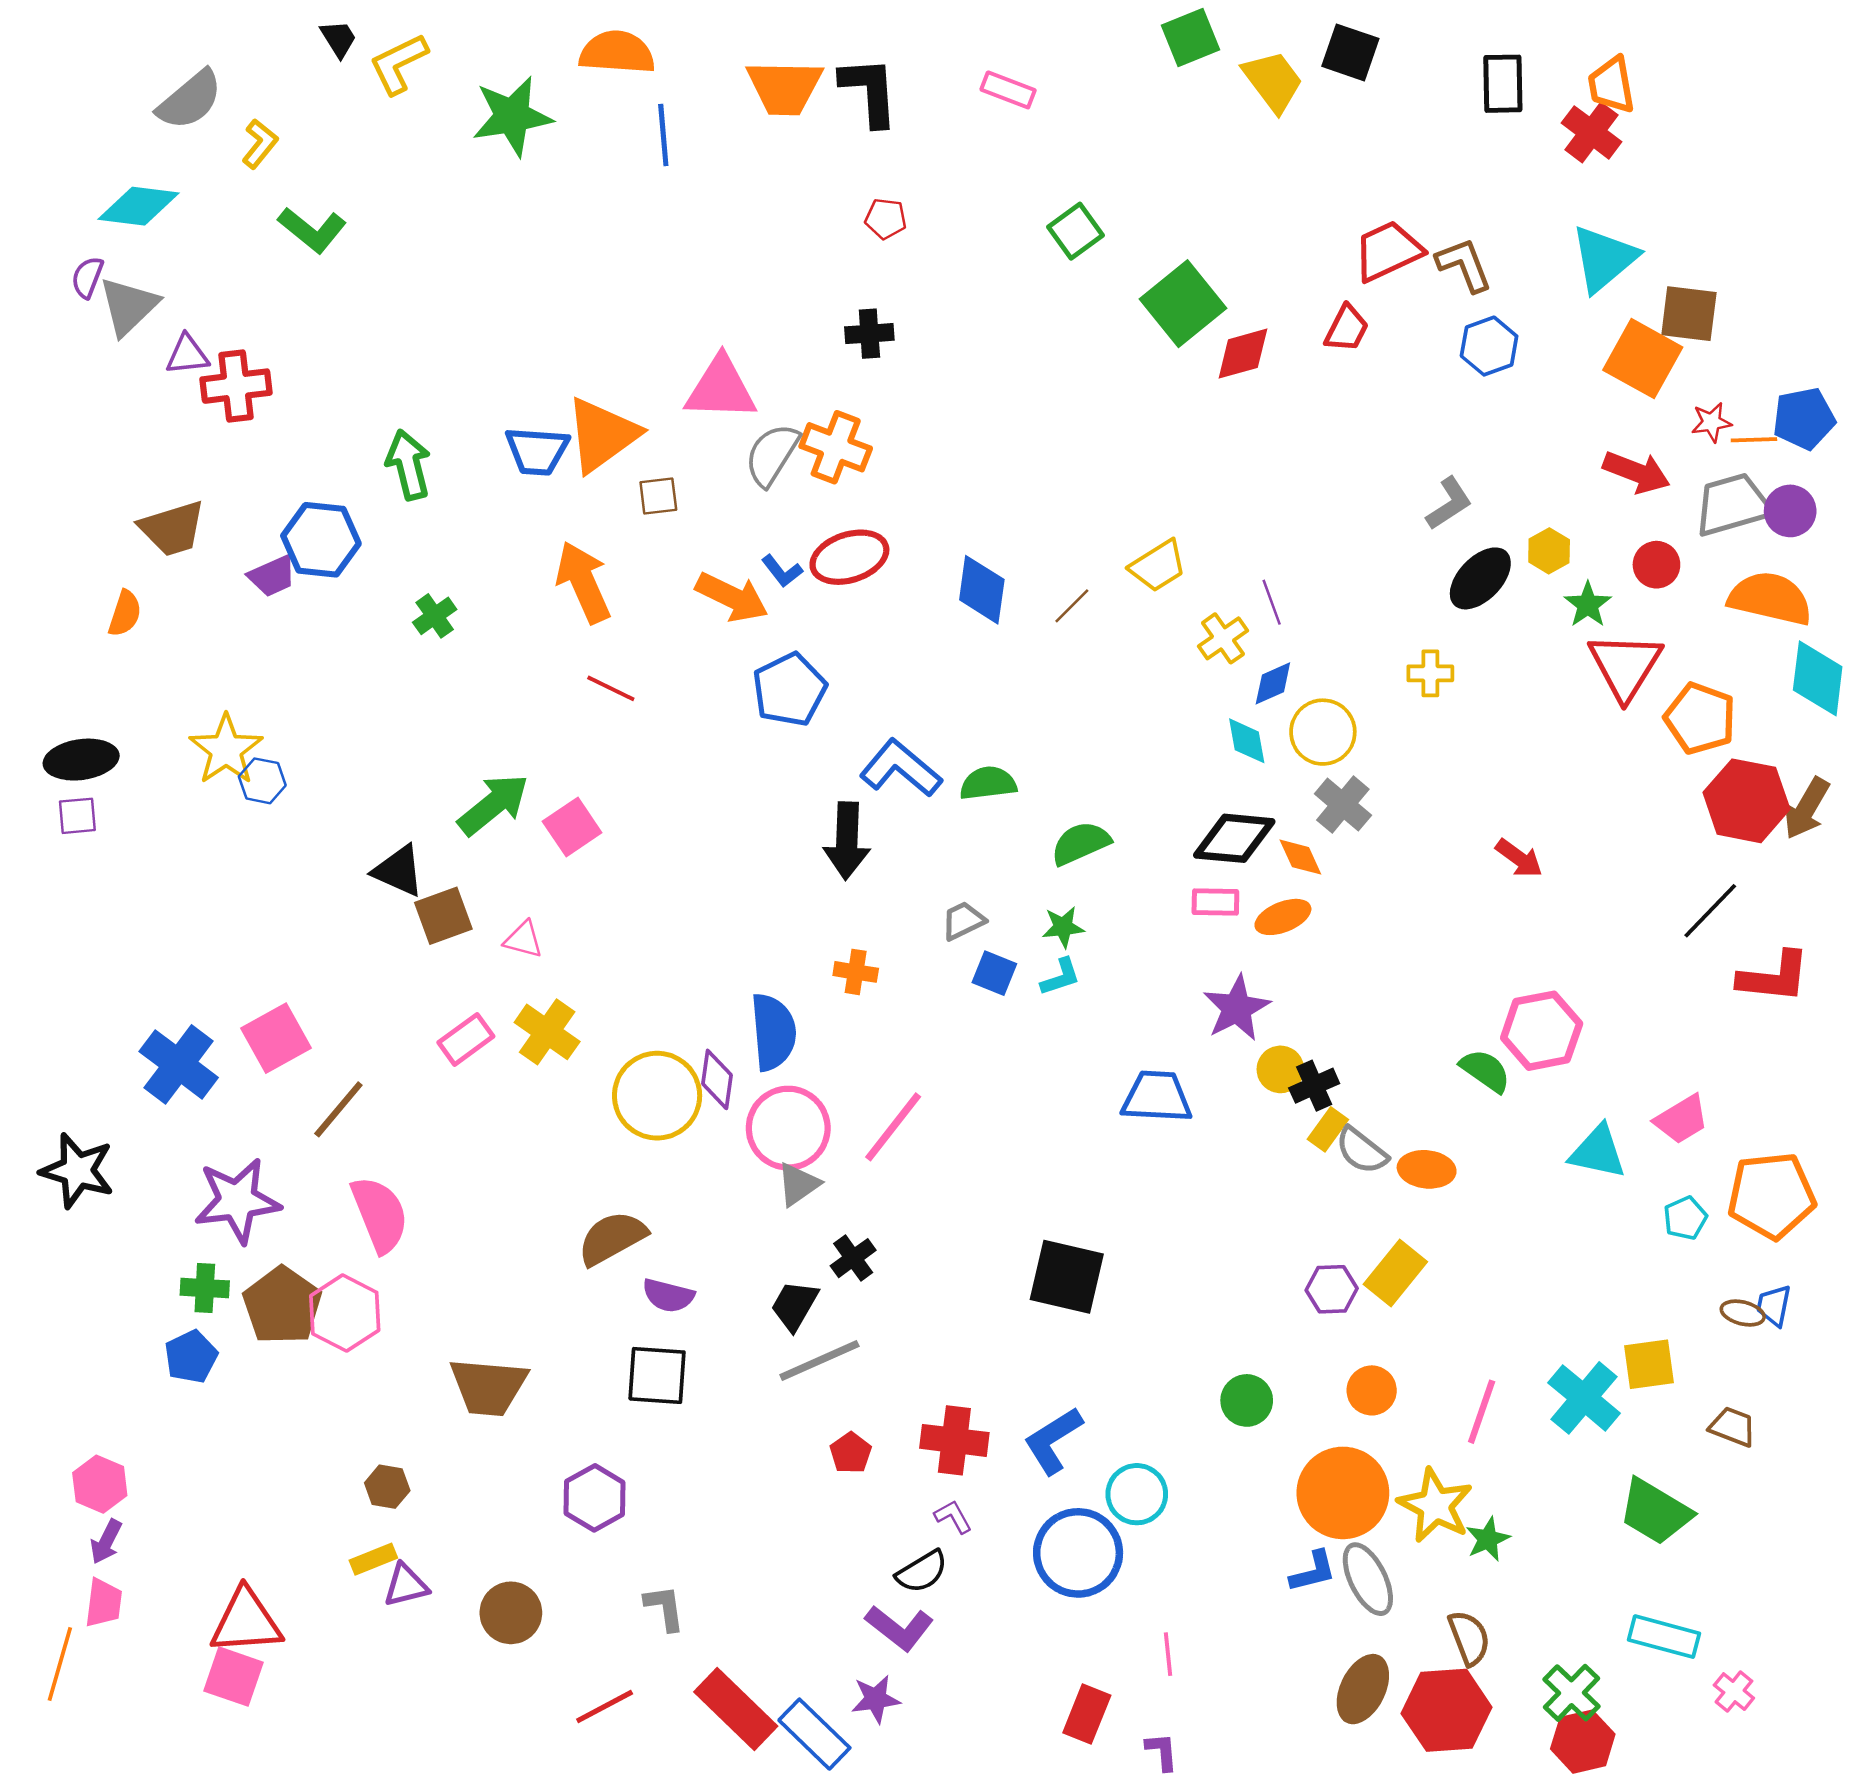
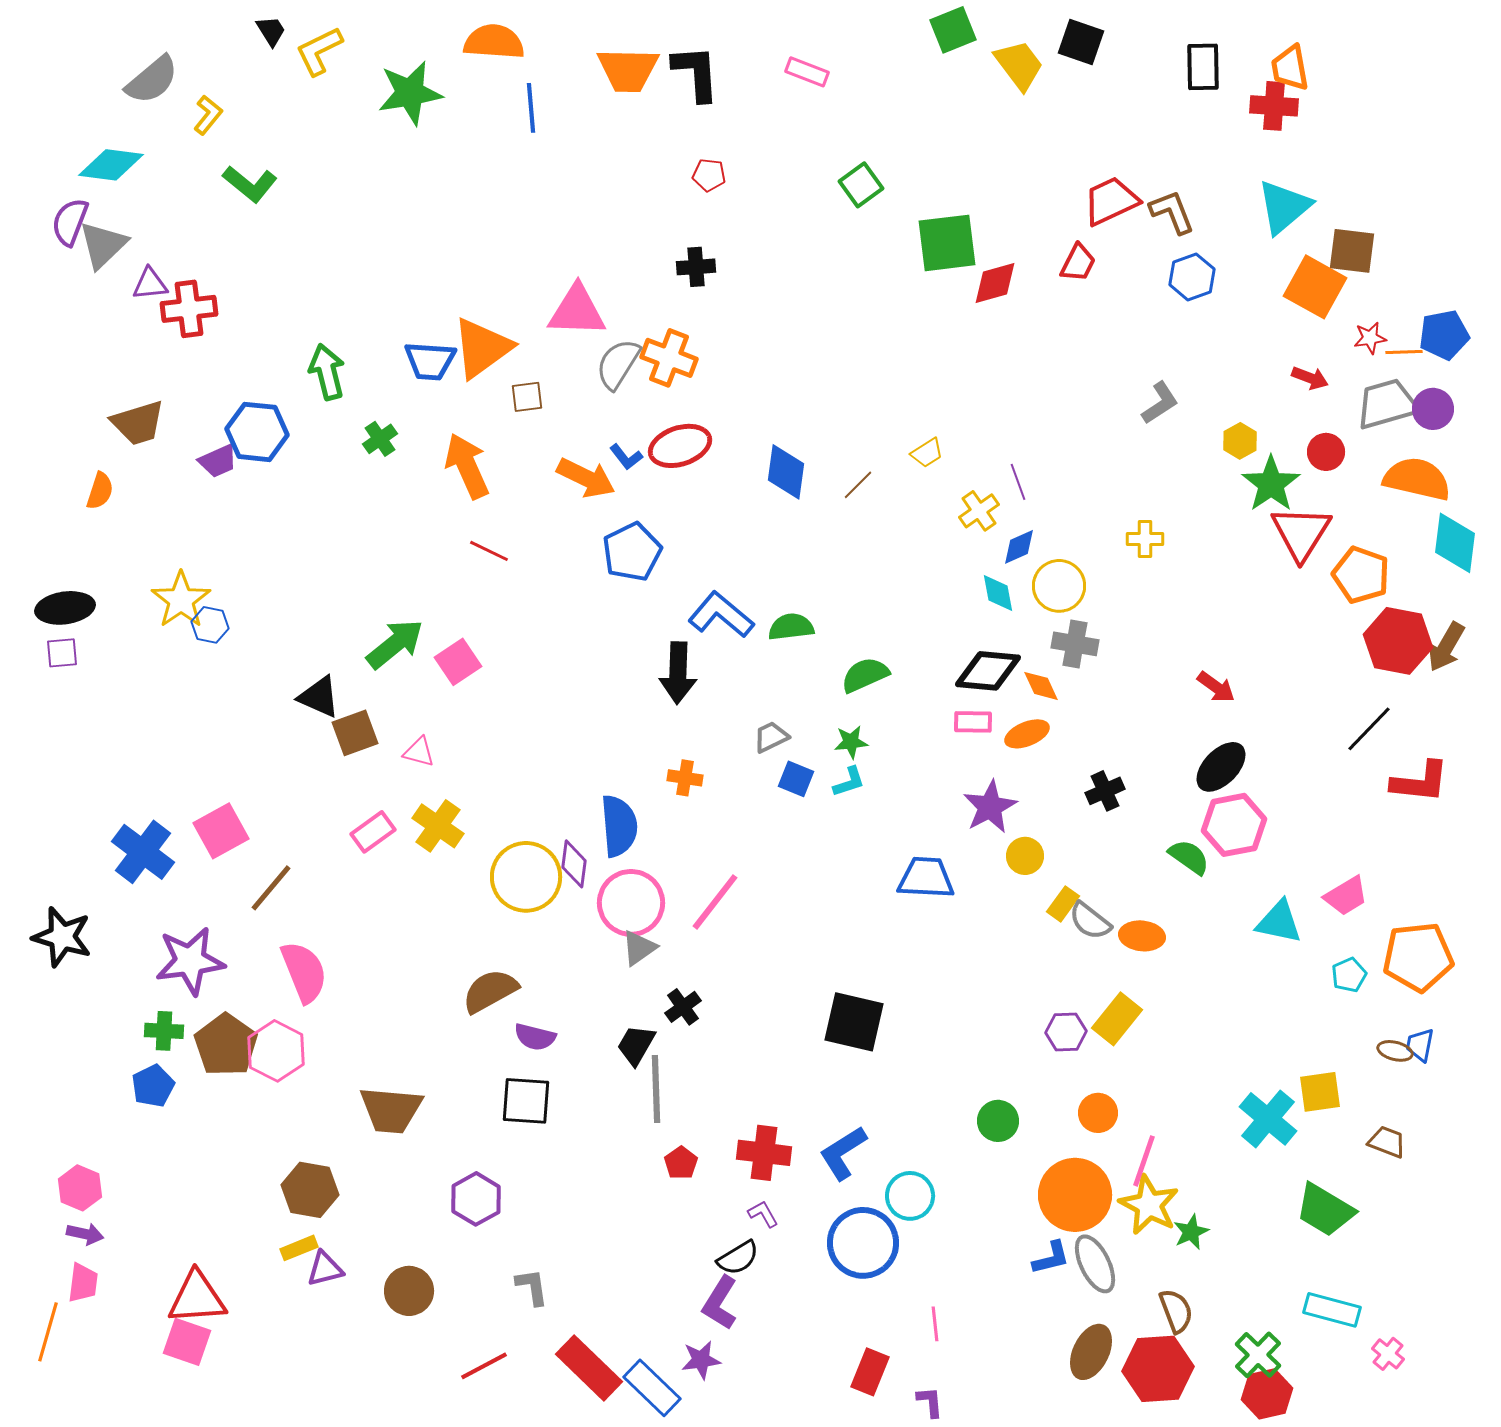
red cross: (1592, 132) -> (1274, 106), turned -33
purple semicircle: (87, 277) -> (70, 222), size x1.4
green square: (1183, 304) -> (947, 243), turned 32
red arrow: (1636, 472) -> (1310, 378), size x0.7
yellow trapezoid: (1158, 566) -> (927, 453), size x0.7
black ellipse: (1480, 578) -> (1221, 767), moved
green star: (1588, 605) -> (1271, 484), size x1.5
green cross: (435, 616) -> (380, 439), moved
gray cross: (1343, 805) -> (1075, 644), turned -30
black cross: (1314, 1086) -> (1105, 791), moved
gray line: (819, 1360) -> (656, 1089), turned -68
pink line: (1482, 1412) -> (1144, 1161), moved
brown hexagon: (387, 1487) -> (310, 1190), size x1.6
purple arrow: (106, 1542) -> (85, 1234), turned -105
purple L-shape: (899, 1628) -> (720, 1303), turned 84

